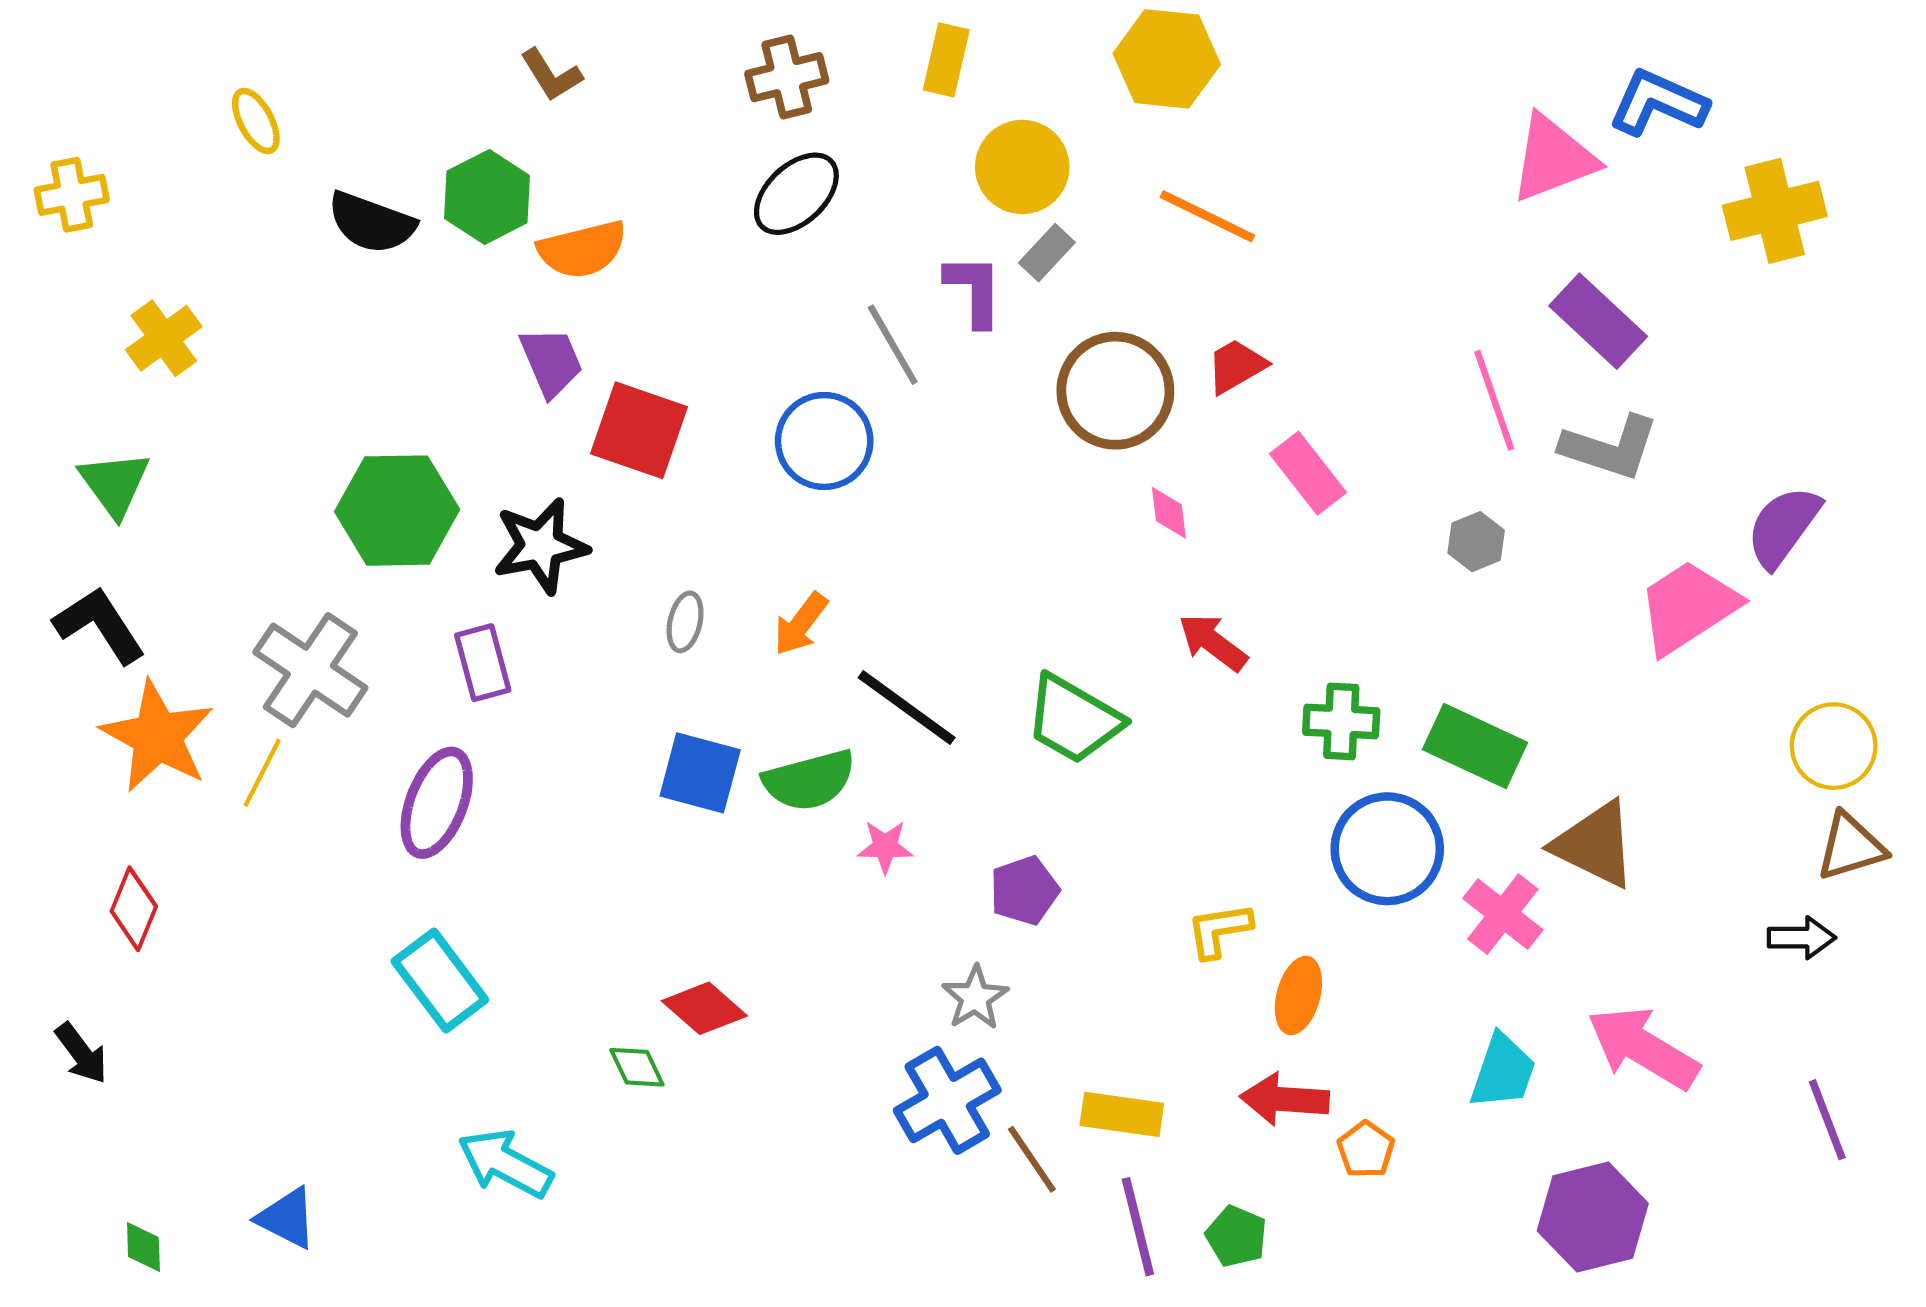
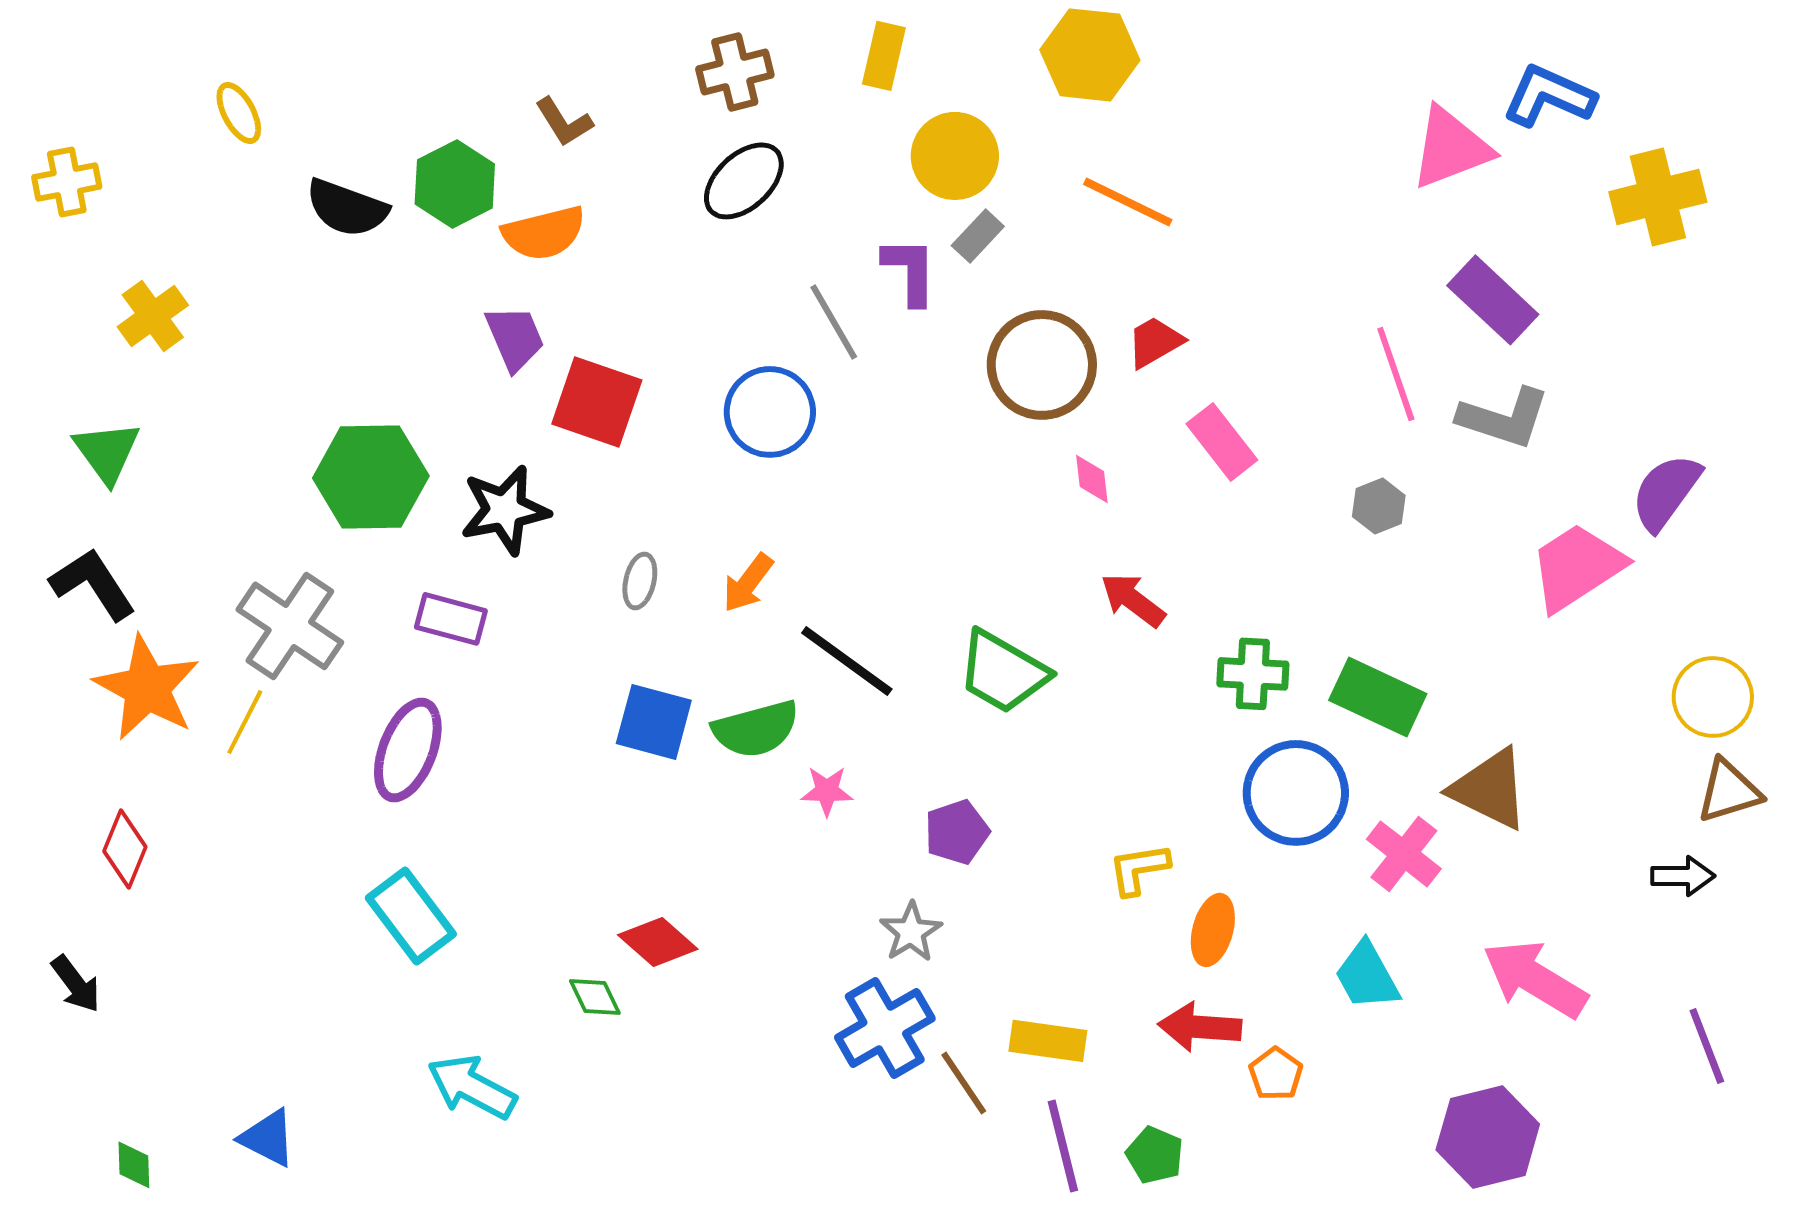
brown L-shape: (551, 75) -> (564, 122), moved
purple rectangle: (483, 663) -> (451, 619), turned -60
cyan trapezoid: (1503, 1071) -> (1367, 976), moved, turned 132

